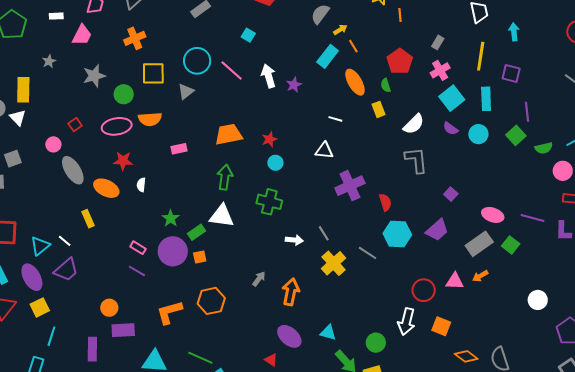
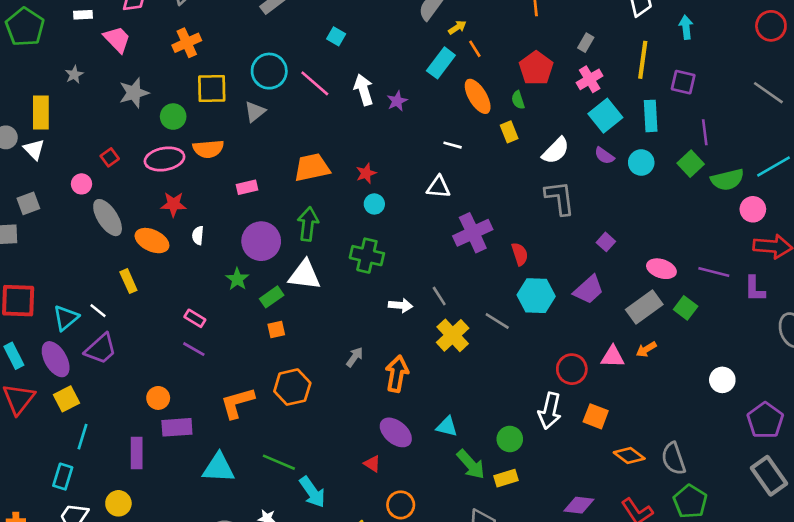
pink trapezoid: (82, 35) -> (117, 39), turned -70
green semicircle: (544, 148) -> (727, 180), size x1.4
purple circle: (173, 251) -> (261, 241), moved

